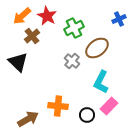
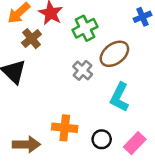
pink rectangle: (109, 106) -> (135, 143), moved
brown arrow: (28, 119) -> (26, 144), turned 30

